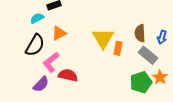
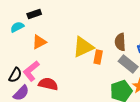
yellow triangle: (103, 38) -> (83, 47), turned 35
black semicircle: (35, 45) -> (15, 75), moved, size x0.7

